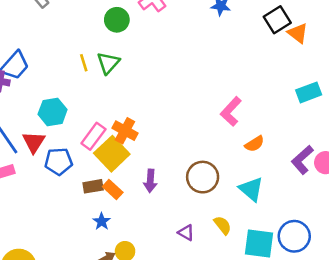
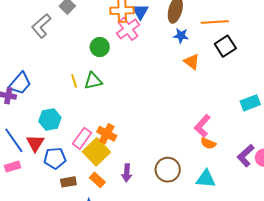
orange triangle: (298, 33) -> (192, 62), moved
green triangle: (108, 63) -> (93, 81), turned 36
pink L-shape: (231, 111) -> (202, 126), moved
orange semicircle: (255, 144) -> (208, 143), turned 56
brown rectangle: (93, 186) -> (68, 182), moved
cyan triangle: (251, 189) -> (206, 179), turned -35

